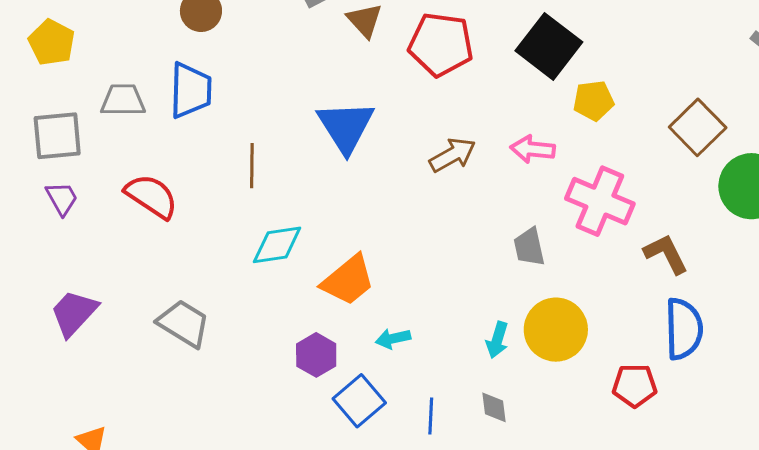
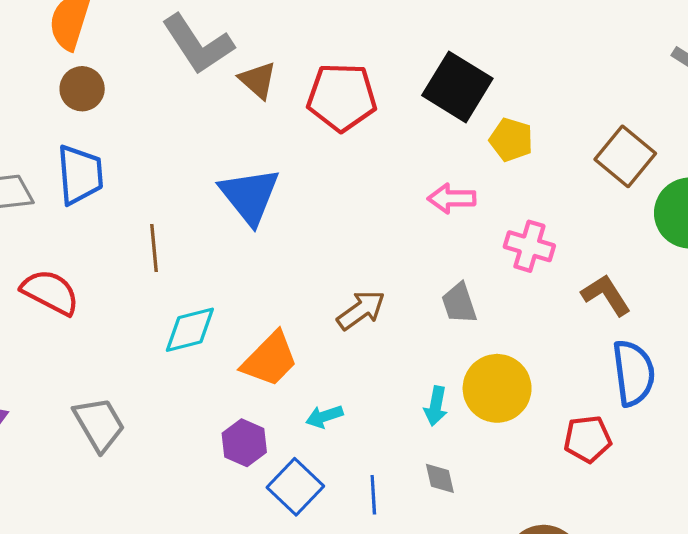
yellow pentagon: (594, 101) -> (511, 140), turned 30
brown arrow: (453, 155) -> (361, 310), moved
pink cross: (600, 201) -> (529, 246), size x0.7
gray trapezoid: (184, 323) -> (99, 424), turned 34

